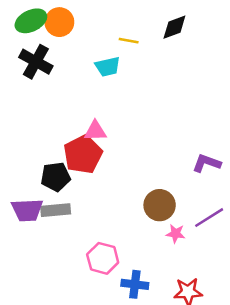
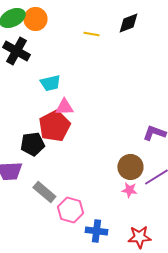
cyan trapezoid: (108, 67) -> (50, 83), moved
brown circle: (160, 205) -> (130, 167), moved
gray rectangle: (56, 210) -> (44, 192), moved, turned 45

